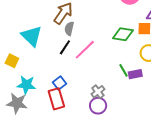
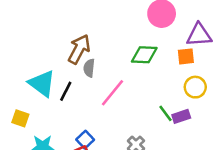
green diamond: (123, 34) -> (144, 55), moved
black line: (65, 47) -> (66, 91), moved

